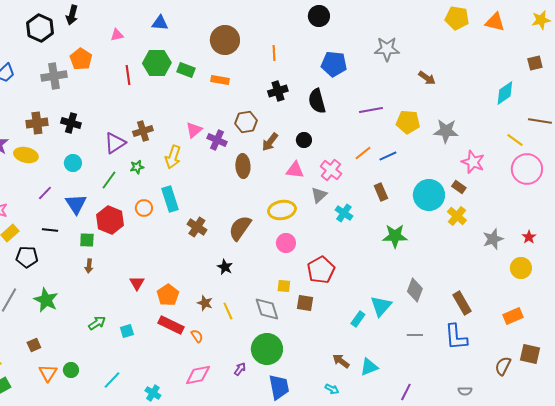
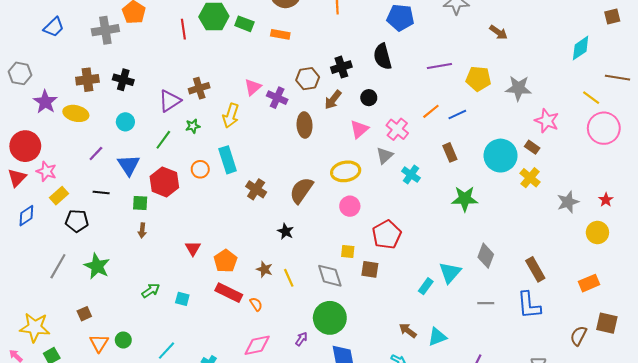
black cross: (278, 91) -> (341, 67), moved
pink triangle: (295, 170) -> (359, 129), turned -48
cyan square: (127, 331) -> (182, 299), turned 32

